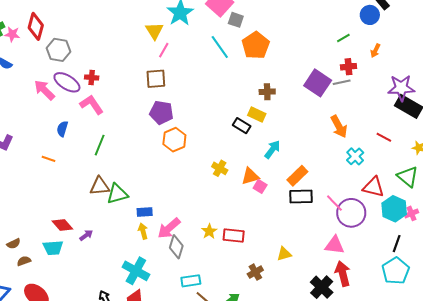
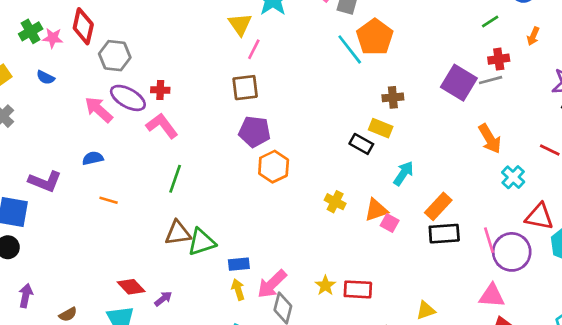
cyan line: (220, 47) -> (350, 49), moved
blue semicircle: (62, 129) -> (93, 158), moved, turned 63
pink line: (334, 203) -> (489, 240), turned 30

